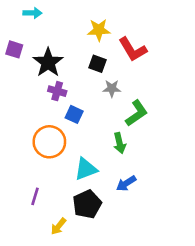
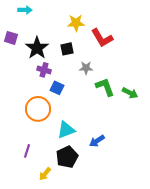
black square: (98, 64) -> (67, 49), moved, turned -32
green L-shape: (137, 113) -> (105, 87), turned -75
green arrow: (120, 143) -> (130, 93), moved, turned -49

